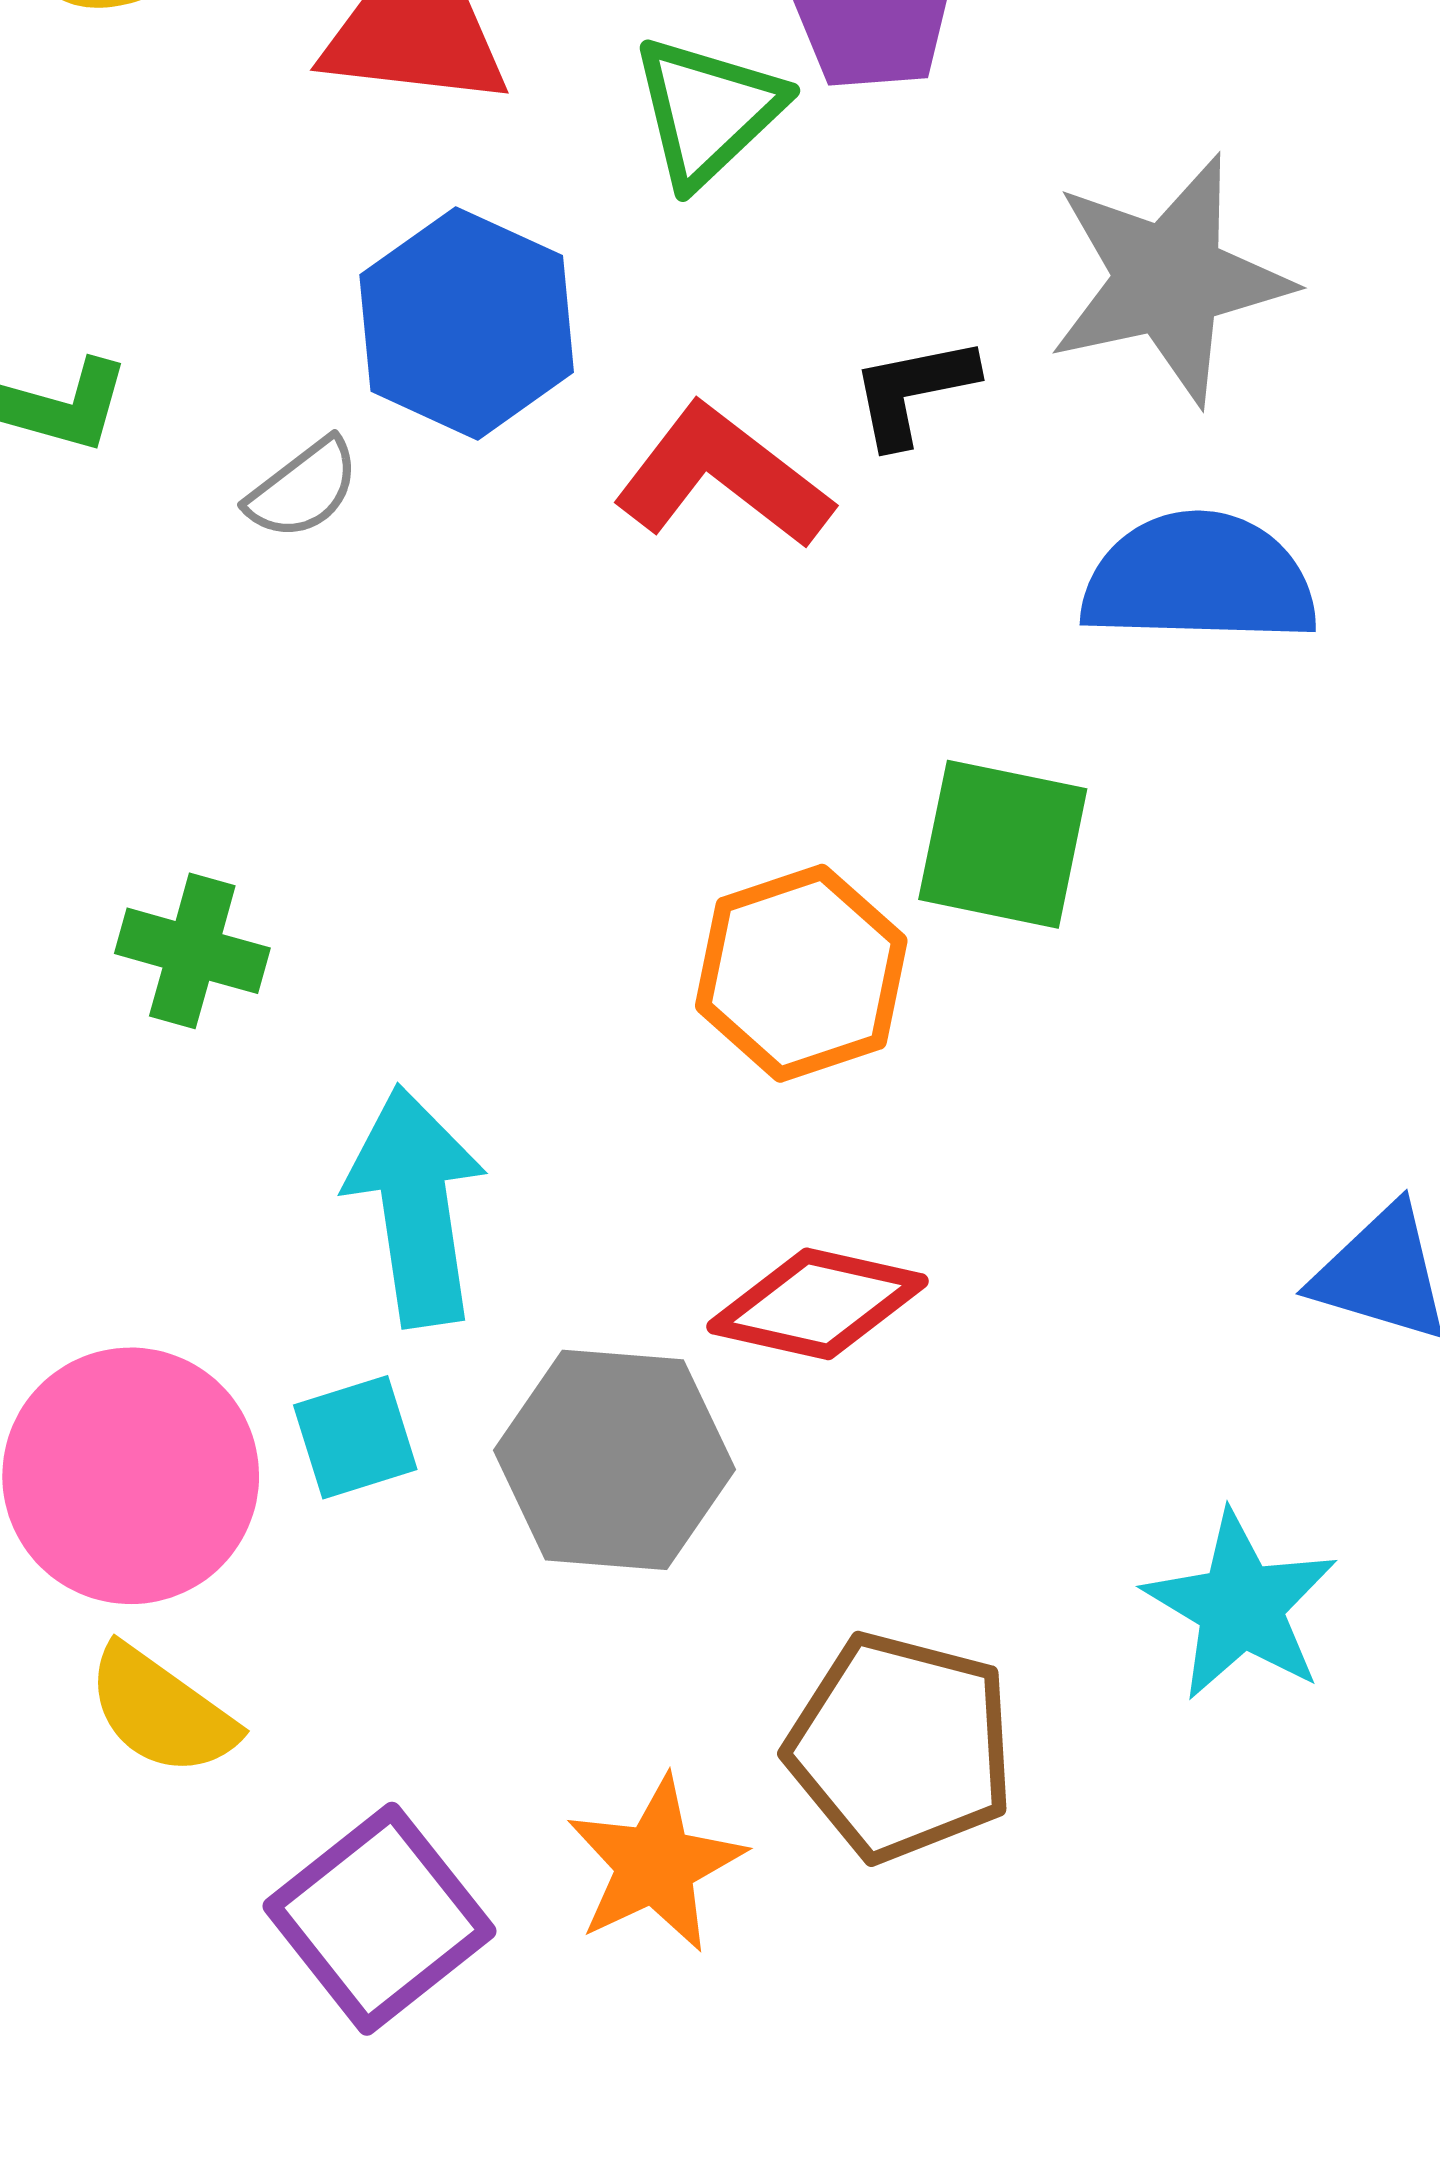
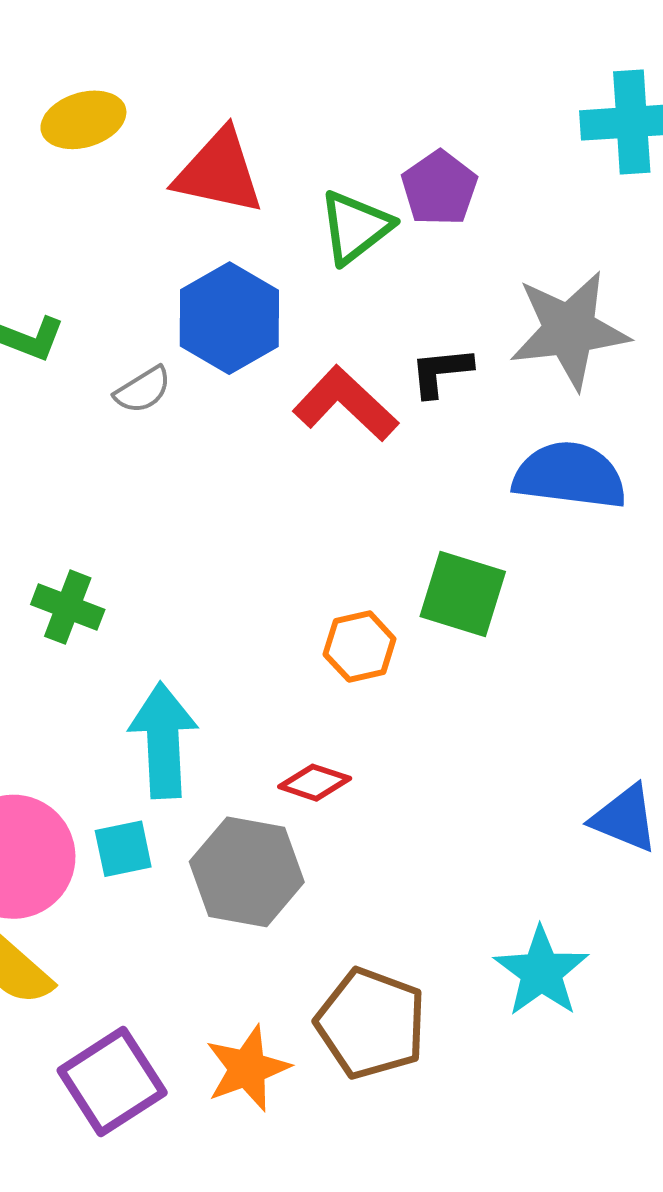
orange hexagon: (801, 973) -> (360, 647), size x0.7
red diamond: (818, 1304) -> (315, 783), moved, size x0.7

